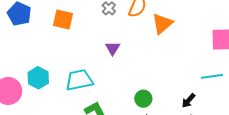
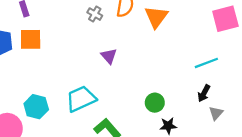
orange square: (63, 20) -> (31, 39), moved
cyan line: (212, 76) -> (206, 63), moved

